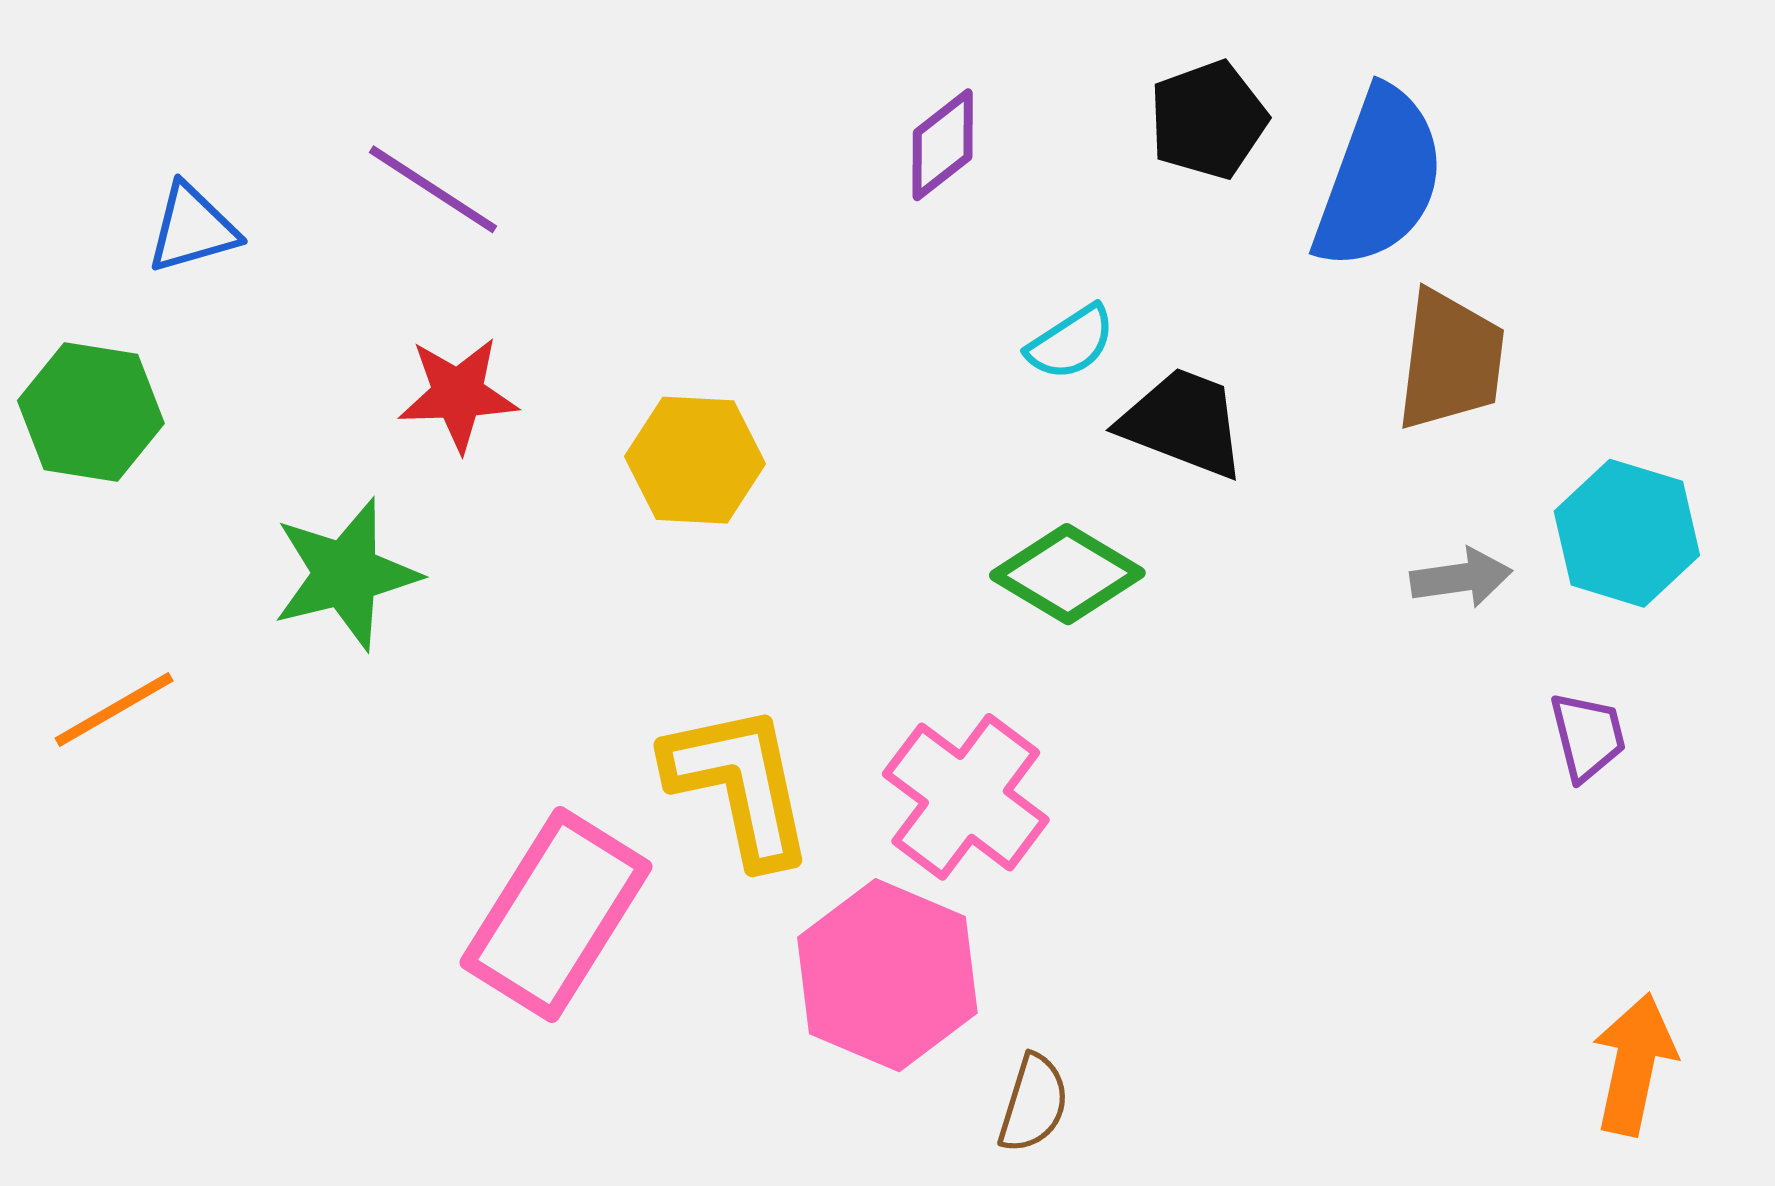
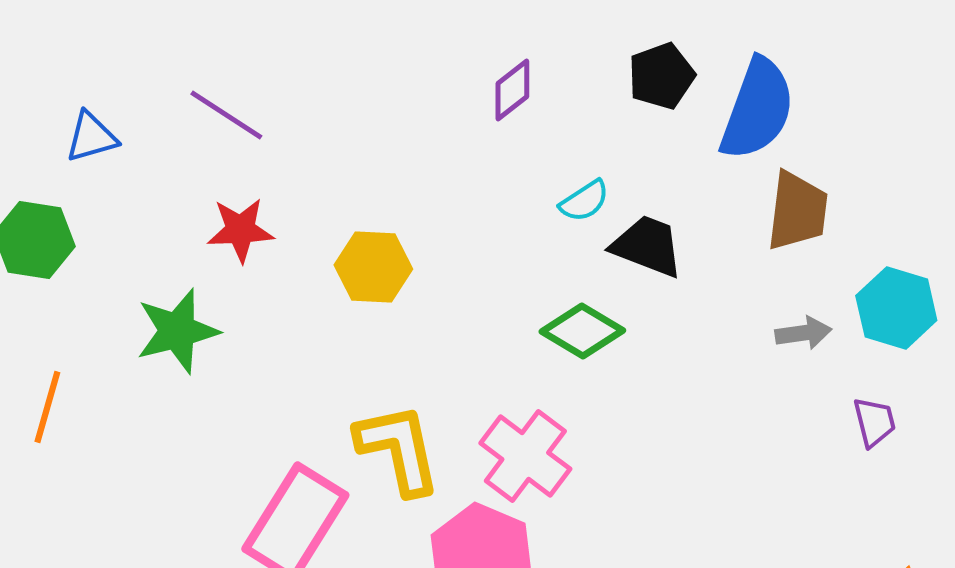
orange line: (114, 710) -> (47, 407), turned -44

